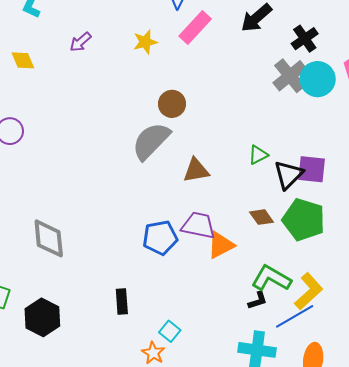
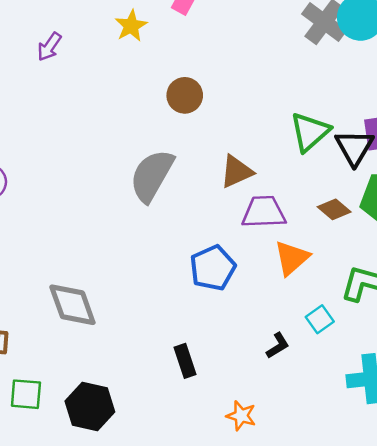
gray semicircle: (151, 141) -> (152, 176), moved
green triangle: (258, 155) -> (310, 132), size x1.6
purple trapezoid: (199, 225) -> (264, 212), moved
black L-shape: (258, 300) -> (278, 346), moved
cyan square: (170, 331) -> (320, 319), moved, turned 30

